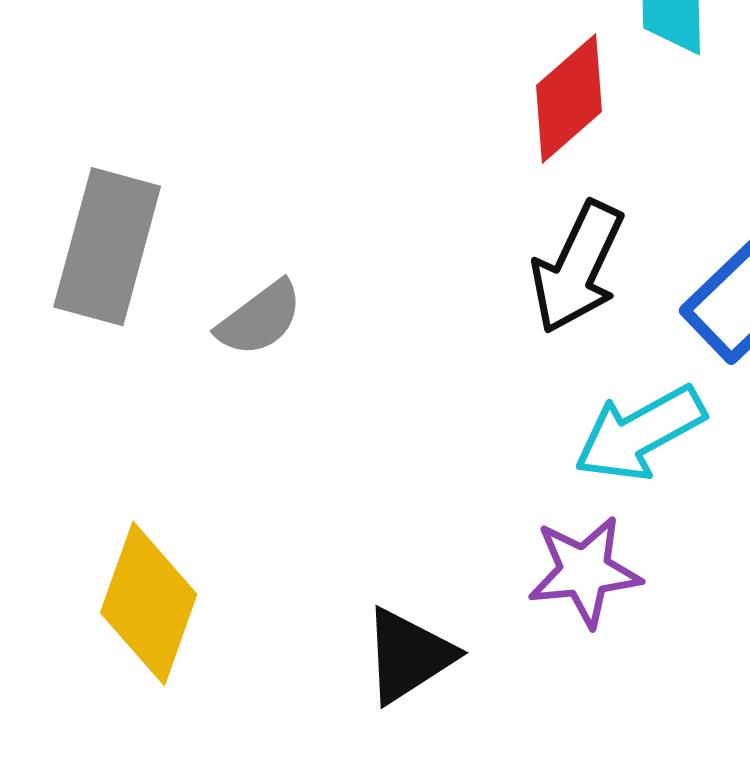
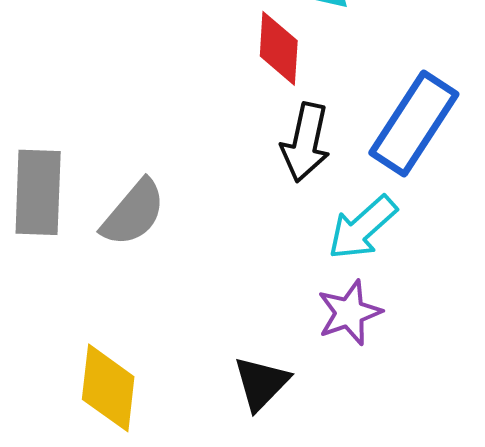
red diamond: (569, 98) -> (279, 48), turned -32
gray semicircle: (260, 319) -> (133, 213), size x1.4

